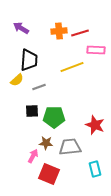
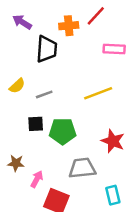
red line: (80, 33) -> (96, 16), moved, turned -30
black trapezoid: (29, 60) -> (47, 49), moved
yellow line: (72, 67) -> (98, 93), moved
brown star: (46, 143) -> (16, 163), moved

